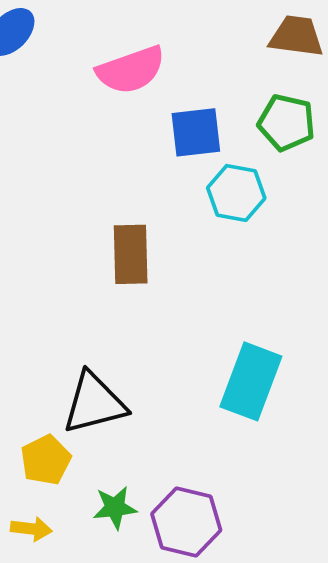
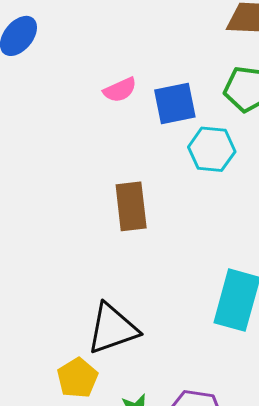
pink semicircle: (131, 70) -> (120, 90), moved, size x0.6

